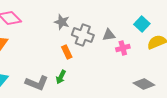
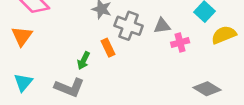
green arrow: (61, 77) -> (84, 61), moved

